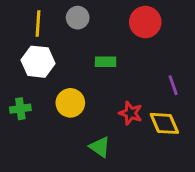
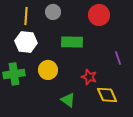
green rectangle: (106, 62) -> (72, 42), size x1.5
green cross: (20, 109) -> (14, 74), size x1.5
yellow diamond: (164, 123) -> (107, 95), moved

